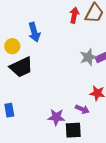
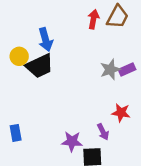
black trapezoid: (21, 67) -> (40, 66), moved
purple arrow: (82, 109) -> (103, 132), turned 40

